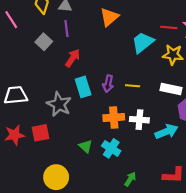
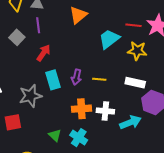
gray star: (59, 104) -> (30, 96), turned 30

